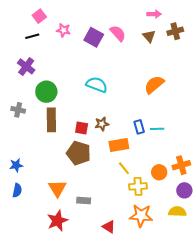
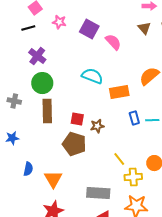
pink semicircle: (118, 33) -> (113, 42), moved
purple cross: (26, 66) -> (37, 56), moved
brown star: (102, 124) -> (97, 126), moved
orange rectangle: (119, 145) -> (119, 92), moved
blue star: (16, 165) -> (12, 138), moved
blue semicircle: (17, 190) -> (28, 169), moved
gray rectangle: (84, 200) -> (98, 193), moved, size x1.6

